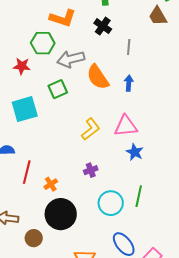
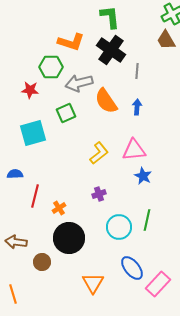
black cross: (103, 26) -> (111, 50), size x1.6

